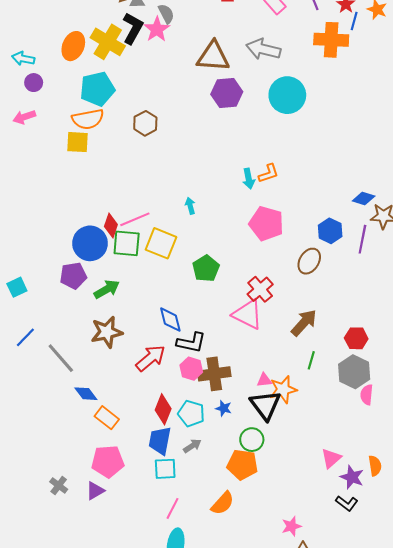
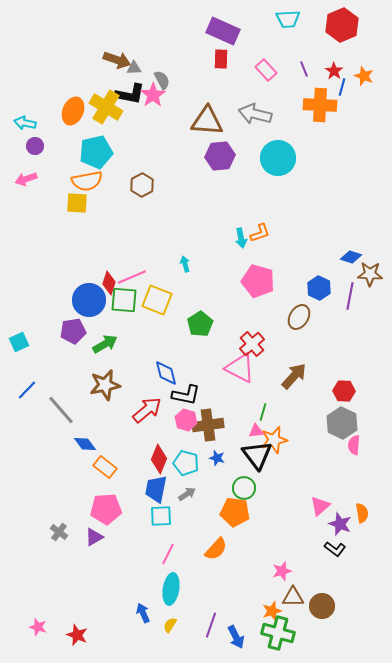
black L-shape: (133, 28) -> (130, 94), turned 72
green line: (311, 360) -> (263, 412), moved

